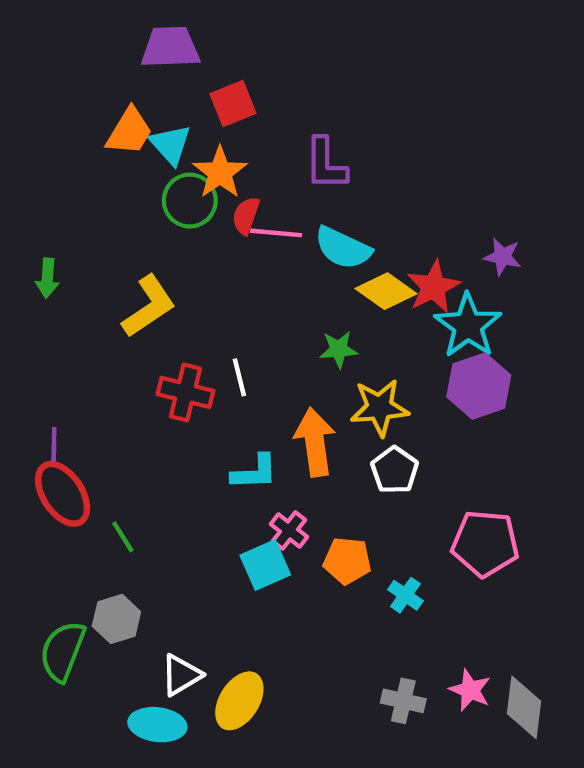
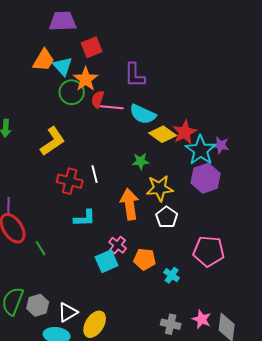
purple star: (502, 257) -> (221, 145), moved
cyan L-shape: (254, 472) -> (85, 218), moved
gray hexagon: (116, 619) -> (38, 305), moved

